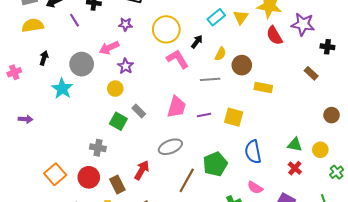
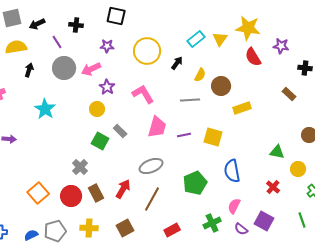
purple star: (303, 24) -> (281, 46), size x0.7
black arrow: (44, 58) -> (29, 70), moved
pink L-shape: (177, 59) -> (143, 94), moved
gray circle: (82, 64) -> (64, 68), moved
yellow rectangle: (263, 88) -> (242, 108), turned -30
green triangle: (295, 145) -> (277, 152), moved
gray cross: (98, 148) -> (80, 167), turned 35
brown line: (187, 180) -> (152, 199), moved
brown rectangle: (117, 184) -> (96, 193), moved
pink semicircle: (255, 188) -> (234, 206), turned 84

